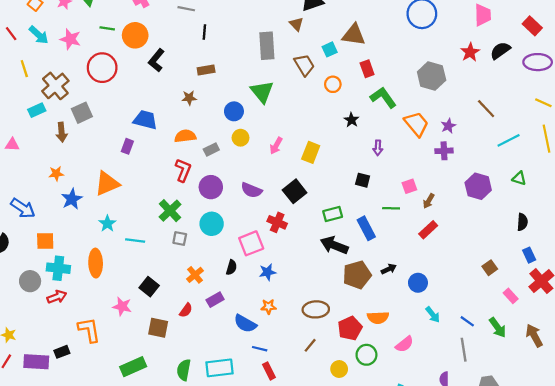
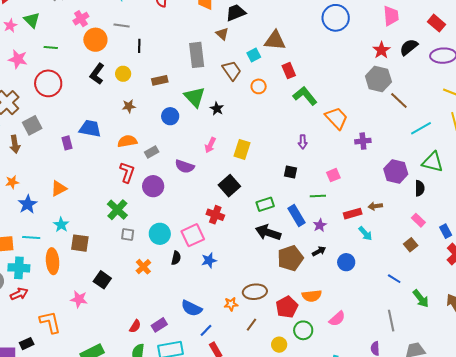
orange circle: (135, 35) -> (95, 40), moved
brown rectangle: (206, 70) -> (160, 80), moved
gray hexagon: (432, 76) -> (378, 79), moved
black star: (352, 120) -> (217, 109), moved
purple star: (448, 126) -> (320, 225), moved
yellow circle: (241, 138) -> (123, 74), moved
purple rectangle: (127, 146) -> (67, 143), moved, turned -32
green triangle: (519, 178) -> (433, 162), size x1.6
orange triangle: (107, 184) -> (59, 188), size x0.7
purple semicircle: (251, 190) -> (185, 166), moved
brown arrow: (429, 201) -> (375, 206), moved, turned 56
black semicircle: (522, 222) -> (420, 188), moved
cyan circle: (212, 224) -> (160, 234), moved
red rectangle: (428, 230) -> (353, 214), turned 30
cyan line: (135, 240) -> (31, 238), moved
pink rectangle: (511, 296) -> (418, 220), moved
purple rectangle: (215, 300) -> (159, 325), moved
orange star: (268, 307) -> (231, 304), moved
red semicircle: (186, 310) -> (135, 326), moved
cyan arrow: (433, 315) -> (365, 233), moved
blue line: (467, 321) -> (394, 279), moved
brown square: (158, 328) -> (80, 243), moved
blue line: (260, 349) -> (206, 330), turned -56

